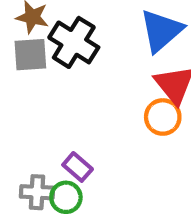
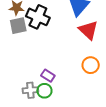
orange circle: (163, 117) -> (91, 65), moved

